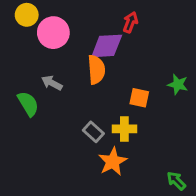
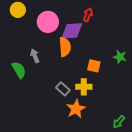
pink circle: (53, 33) -> (48, 22), moved
gray arrow: (52, 83) -> (35, 56), turned 40
green arrow: (176, 181) -> (119, 122), turned -96

